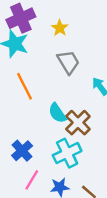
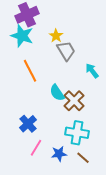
yellow star: (60, 28) -> (56, 36), moved
cyan cross: (67, 153) -> (77, 133), moved, turned 35

